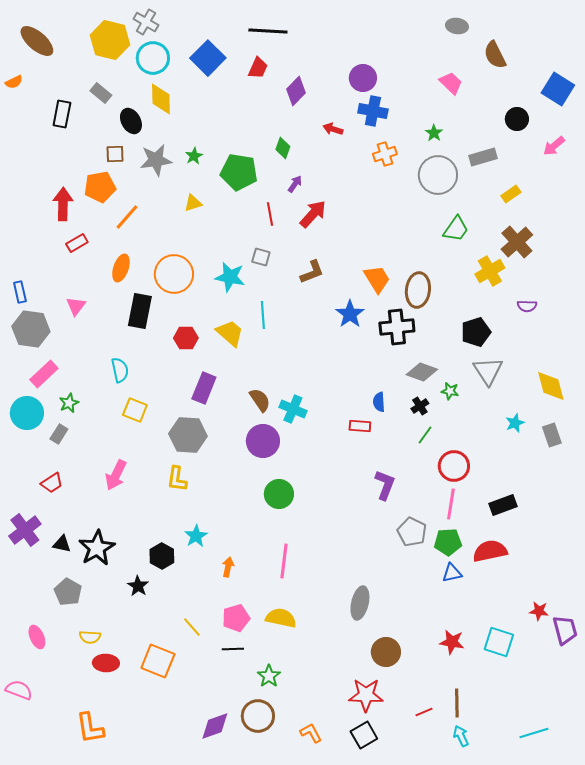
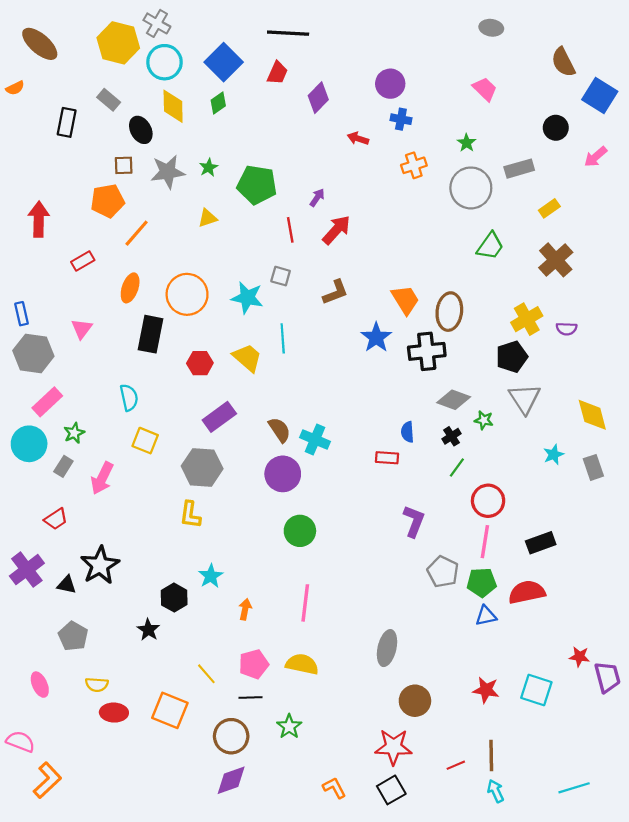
brown semicircle: (495, 55) -> (563, 62), moved
blue cross: (373, 111) -> (401, 119), size x0.7
green diamond: (283, 148) -> (218, 103), moved, turned 35
red arrow: (63, 204) -> (39, 219), moved
yellow cross: (490, 271) -> (527, 319), moved
purple rectangle: (204, 388) -> (219, 417), turned 32
pink arrow: (116, 475) -> (102, 478), moved
black star: (97, 548) -> (100, 565), moved
brown circle: (258, 716) -> (231, 736), moved
orange L-shape: (90, 728) -> (47, 780), moved, turned -124

